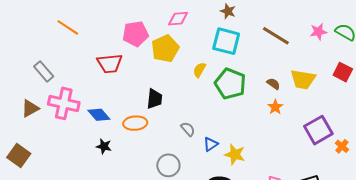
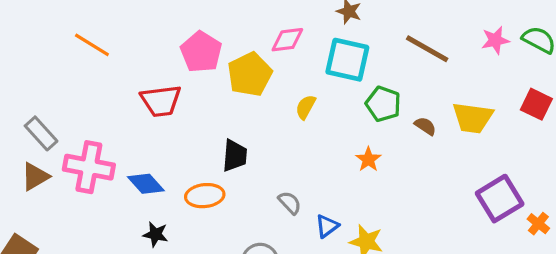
pink diamond: (178, 19) -> (287, 40), moved
pink pentagon: (135, 34) -> (201, 52), turned -30
gray rectangle: (44, 71) -> (41, 133), moved
green pentagon: (230, 84) -> (383, 104), moved, size x0.7
orange star: (275, 107) -> (368, 159), moved

